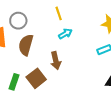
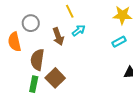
brown semicircle: (26, 45) -> (37, 60), moved
brown arrow: (56, 61) -> (58, 36), moved

